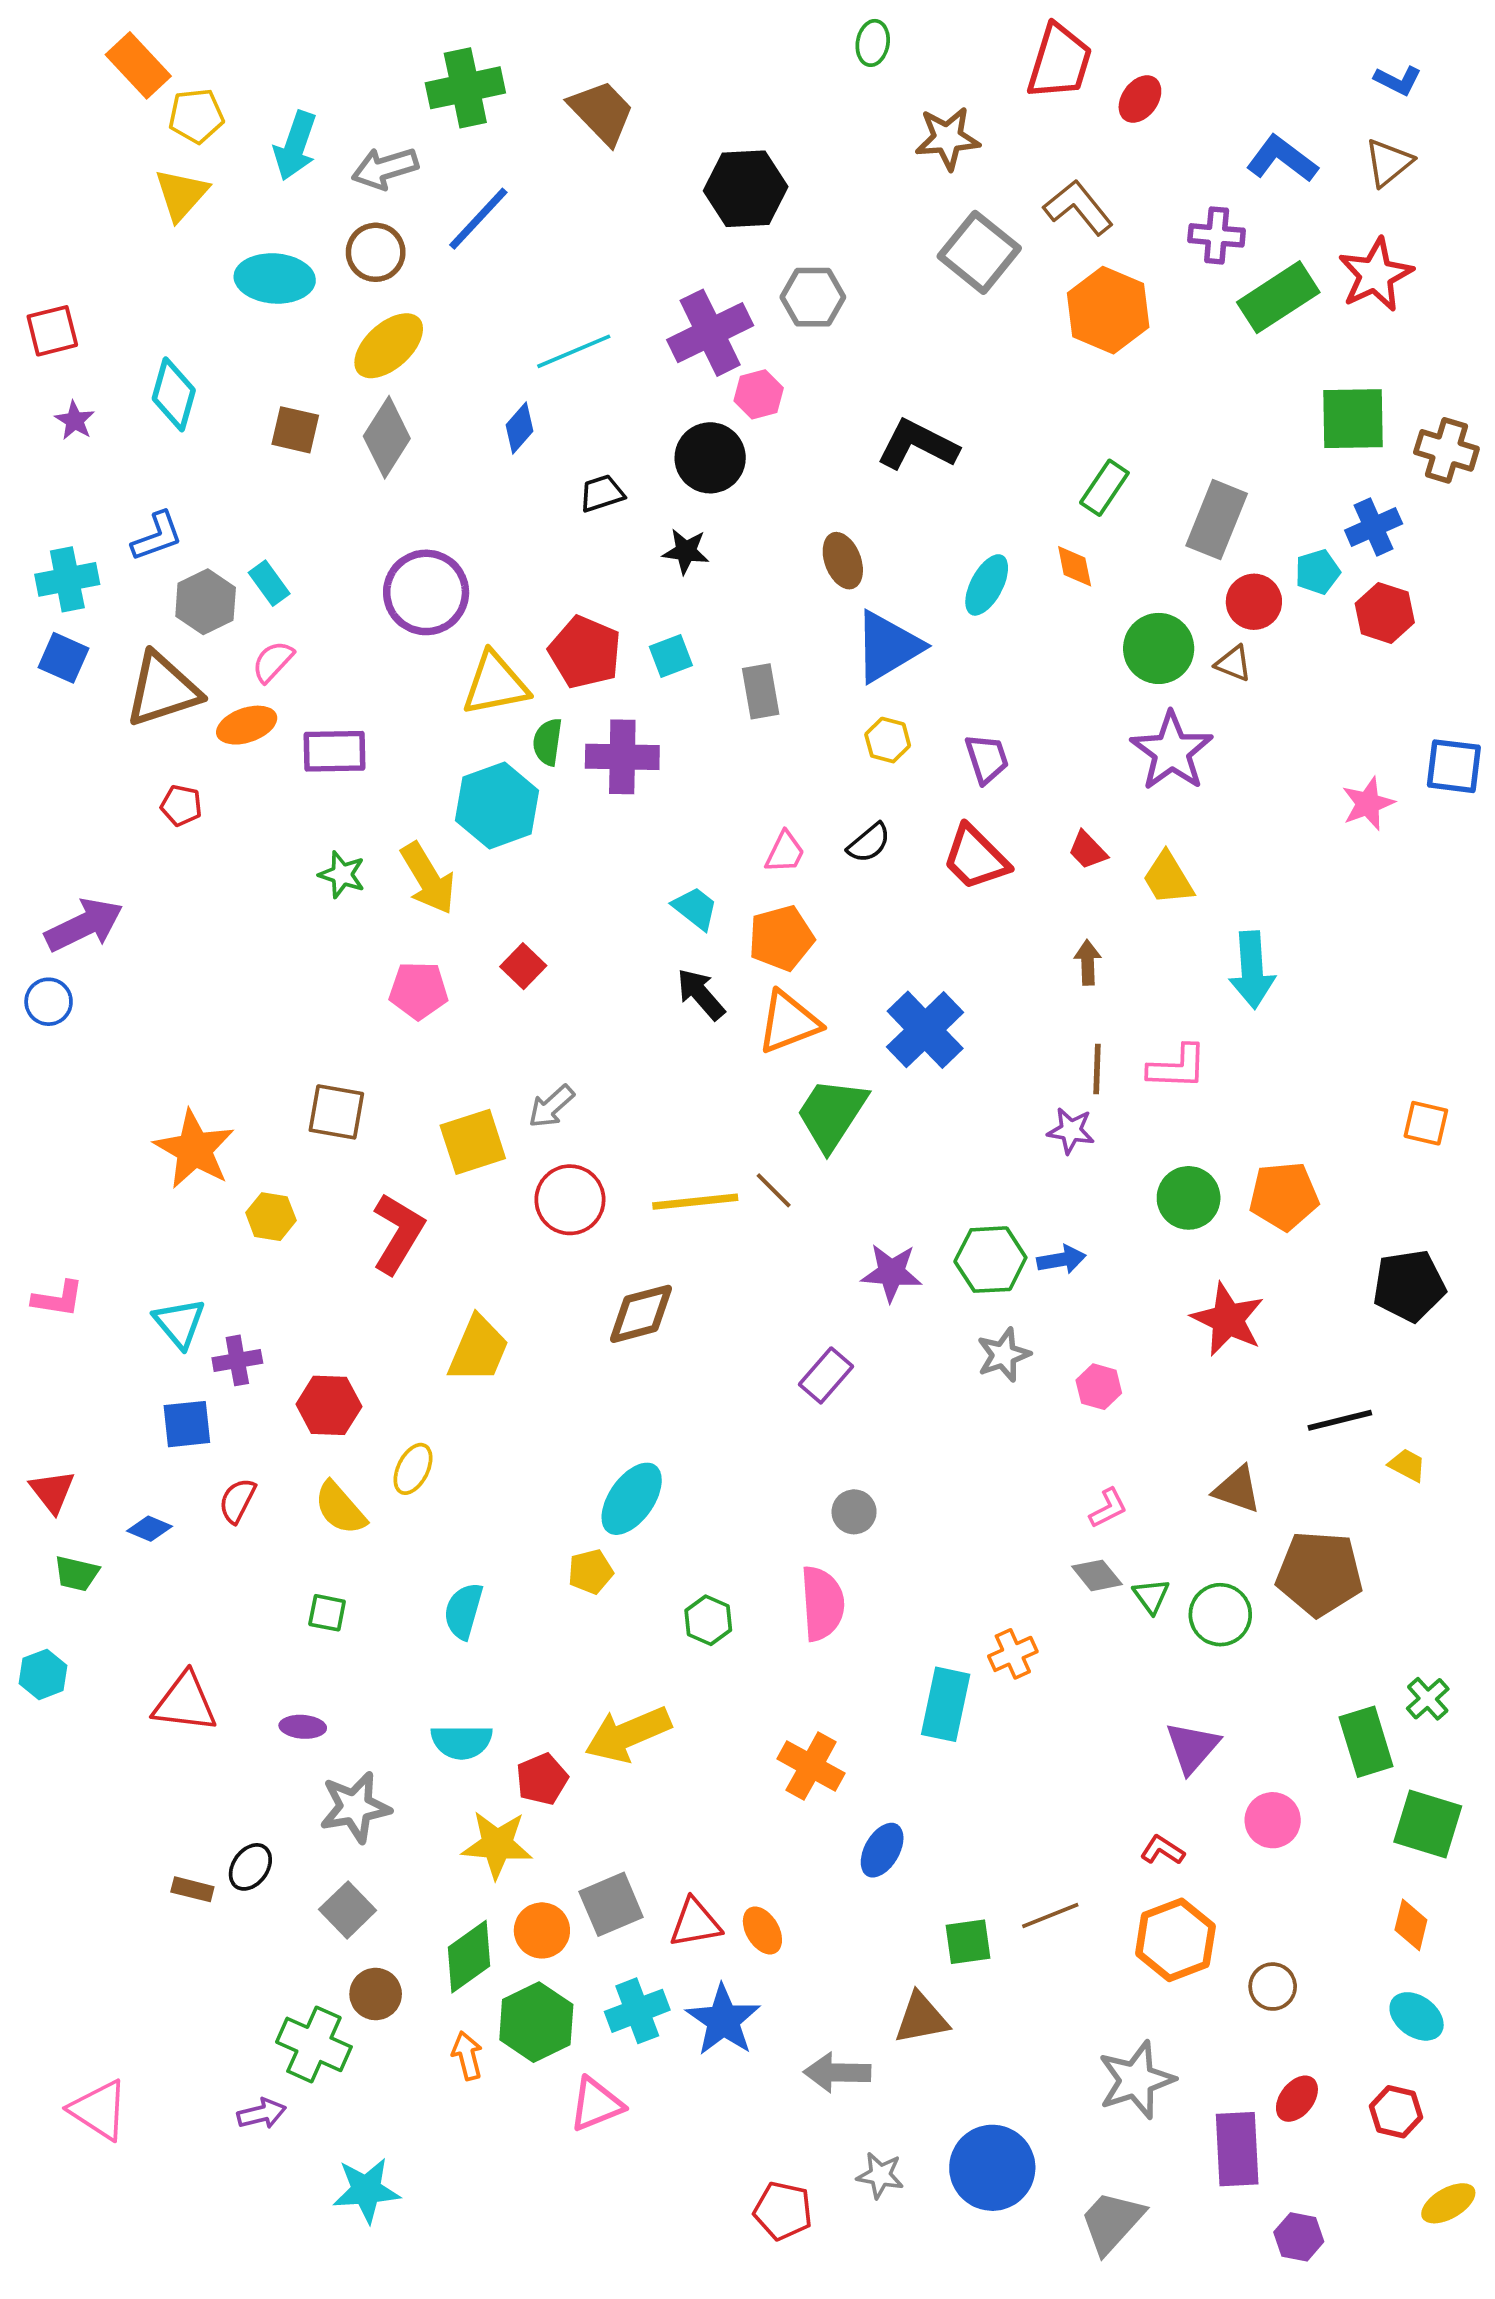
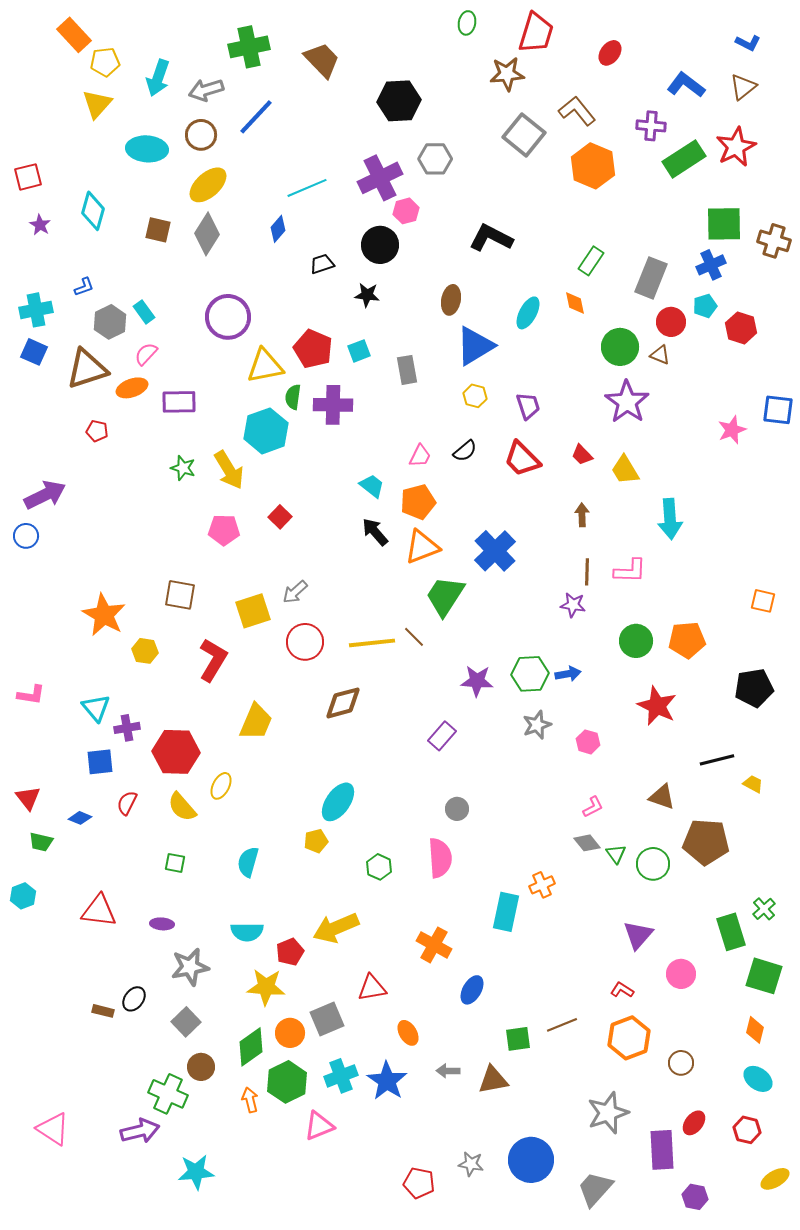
red trapezoid: (1060, 62) -> (536, 33), moved
blue cross: (1374, 527) -> (711, 265), moved
blue L-shape: (157, 536) -> (84, 287), size x0.7
brown ellipse: (843, 561) -> (451, 300), turned 32
red hexagon: (329, 1405) -> (176, 752), size x1.4
red triangle: (695, 1923) -> (372, 988), moved
gray arrow: (837, 2073) -> (448, 1071), moved, size x0.7
purple arrow: (262, 2114) -> (140, 1131), size x1.5

